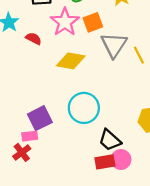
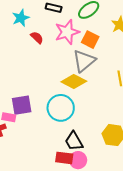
orange square: (93, 22) -> (90, 40), turned 30
gray triangle: (114, 45) -> (84, 61), moved
yellow diamond: (71, 61) -> (74, 82), moved

